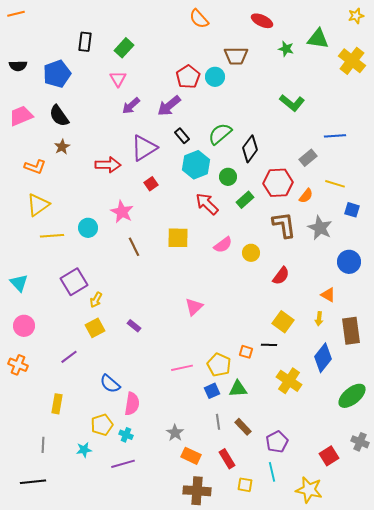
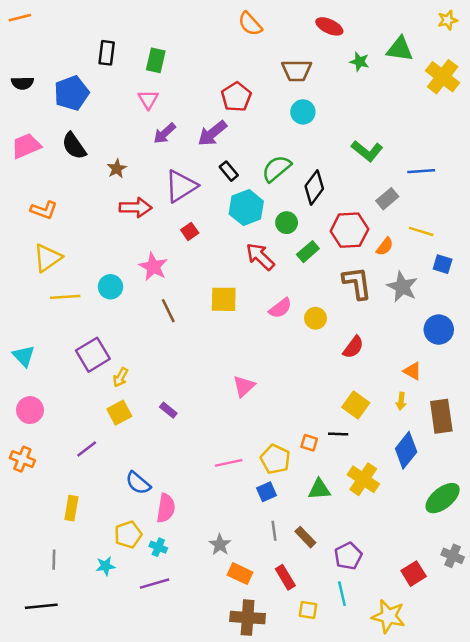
green rectangle: (124, 48) -> (156, 60), turned -30
cyan circle: (215, 77) -> (303, 112), moved
green L-shape: (292, 103) -> (367, 151), moved
brown star: (62, 147) -> (117, 169), moved
green triangle: (238, 389) -> (319, 489), moved

